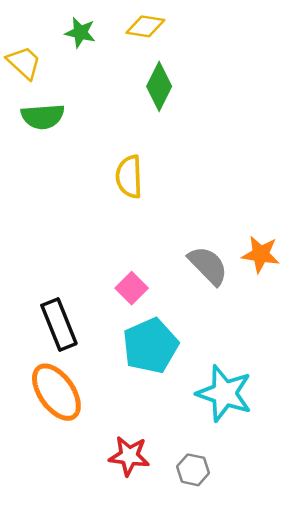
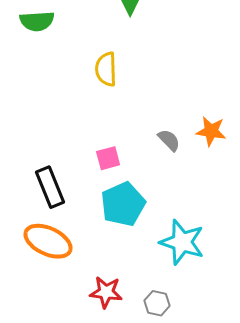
gray semicircle: (208, 266) -> (169, 140), size x0.7
pink square: (132, 288) -> (108, 158), turned 30
orange ellipse: (56, 392) -> (48, 241), turned -30

